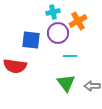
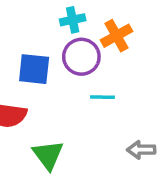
green triangle: (66, 83) -> (48, 155), moved

